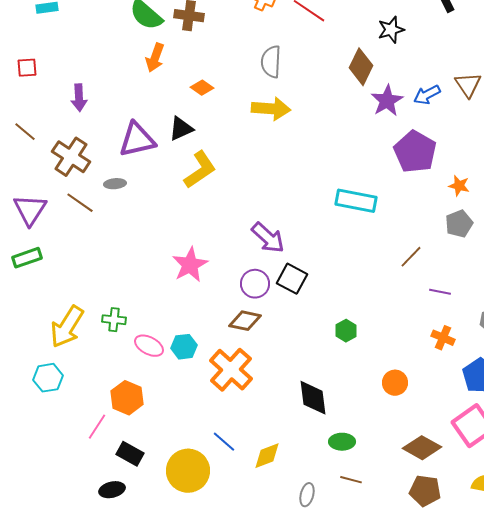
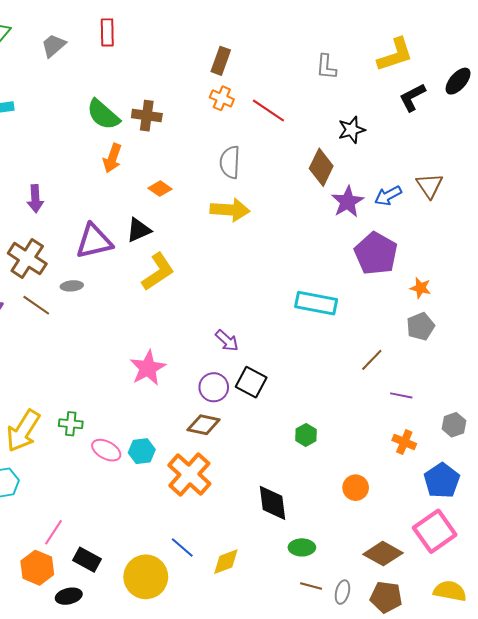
purple arrow: (268, 238) -> (227, 341), size x0.7
orange hexagon: (127, 398) -> (37, 568), moved
gray ellipse: (307, 495) -> (342, 592), moved

